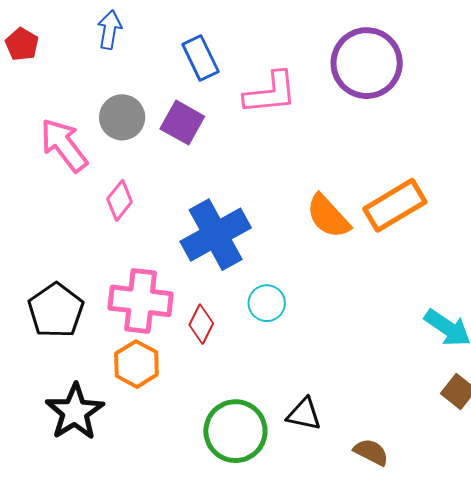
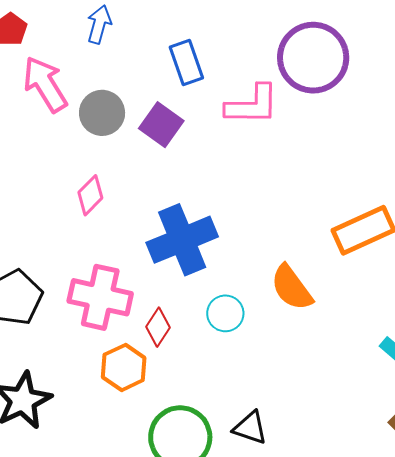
purple circle: (367, 63) -> (313, 58), moved
pink arrow: (64, 145) -> (45, 84), moved
orange semicircle: (328, 216) -> (292, 288), moved
orange hexagon: (136, 364) -> (124, 367), moved

